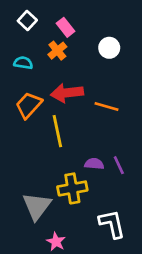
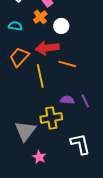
white circle: (109, 48) -> (61, 26), moved
orange line: (107, 107) -> (67, 64), moved

